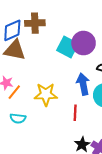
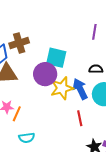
purple circle: (84, 43) -> (45, 74), moved
yellow star: (46, 94) -> (62, 88), moved

